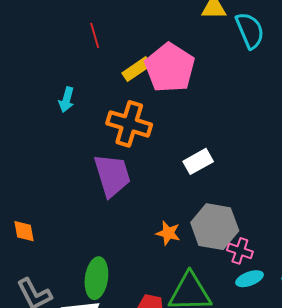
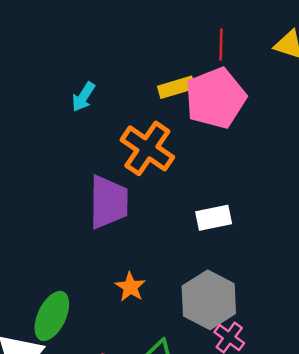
red line: (95, 35) -> (221, 44), moved
orange star: (168, 233) -> (130, 287), moved

